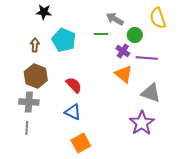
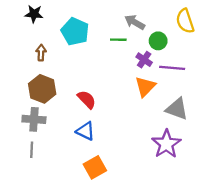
black star: (44, 12) -> (34, 14), moved
cyan pentagon: (64, 40) -> (75, 32), moved
orange triangle: (124, 74) -> (145, 87), turned 36

